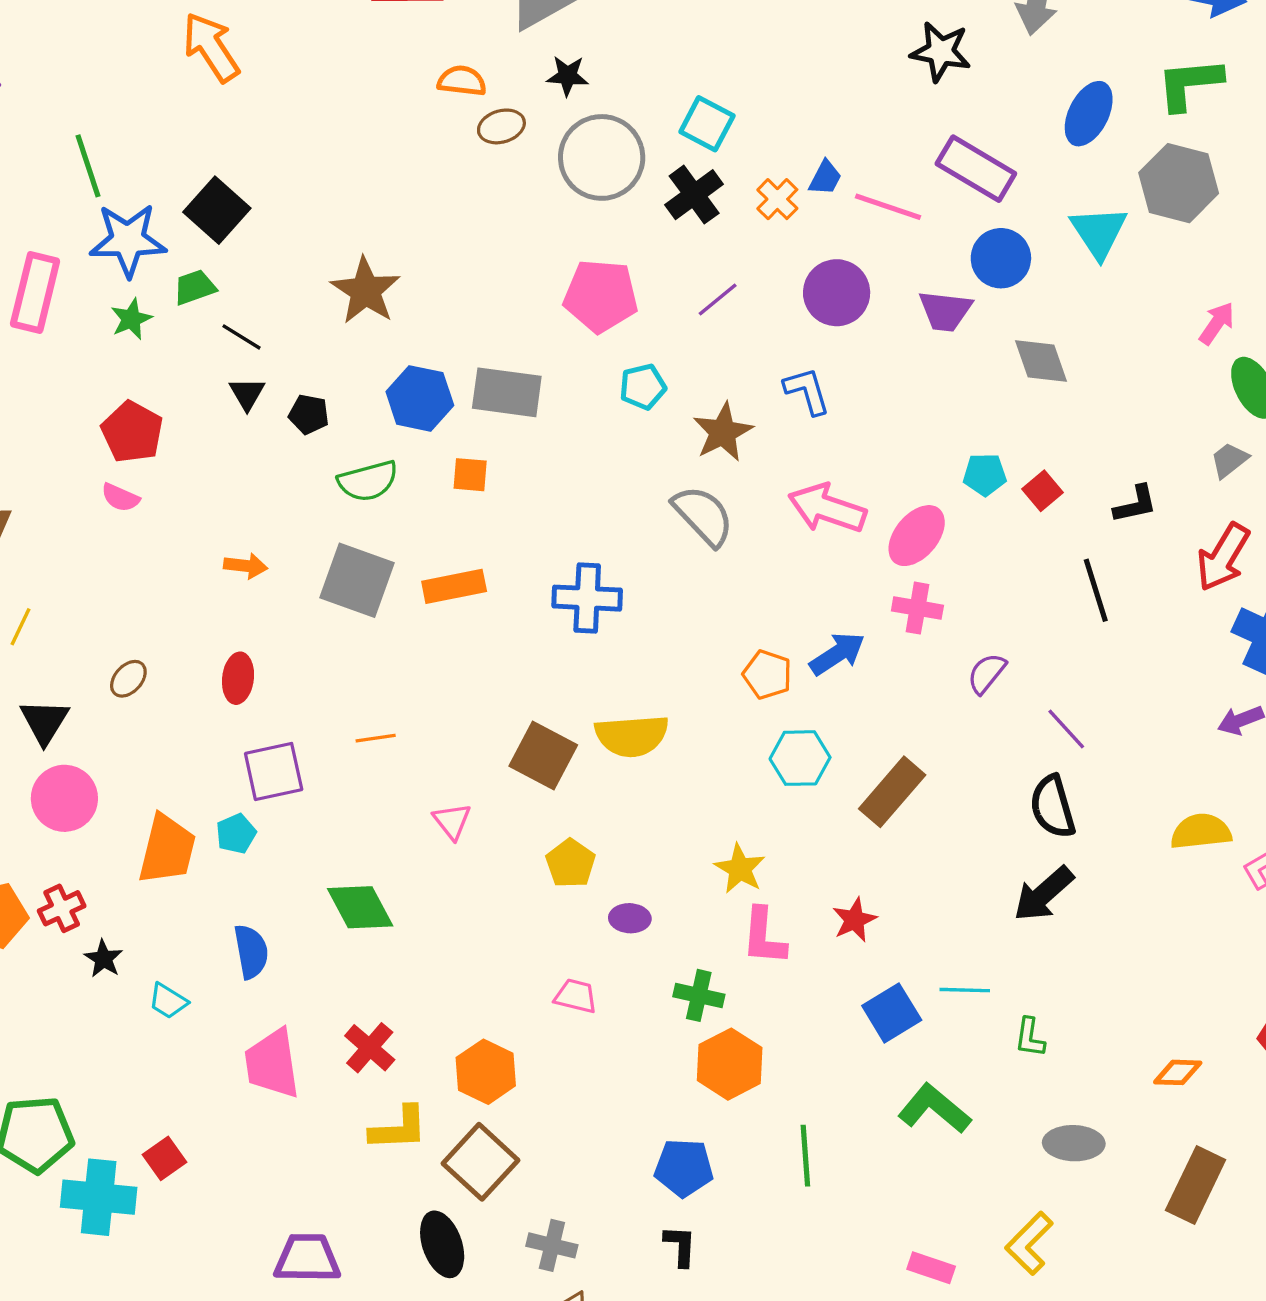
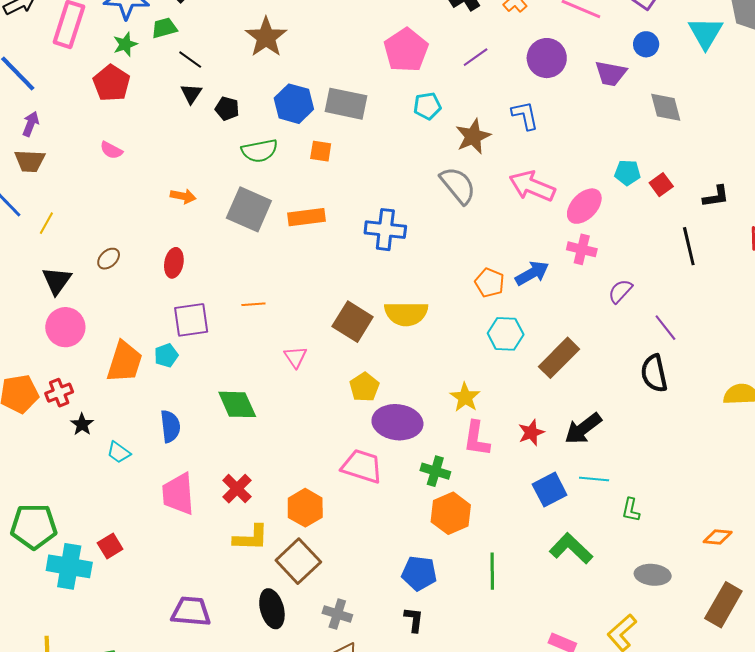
blue circle: (1001, 258) -> (646, 44), size x0.7
pink pentagon: (601, 296) -> (406, 50), turned 30
red pentagon: (132, 432) -> (111, 83), moved
black arrow: (1044, 894) -> (583, 429), moved
purple ellipse: (630, 918) -> (397, 422), size x2.0
pink trapezoid: (576, 996) -> (362, 466), size x1.6

